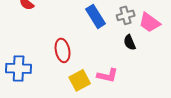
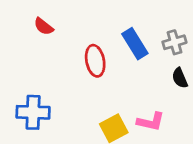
red ellipse: (63, 50) -> (95, 61), moved

